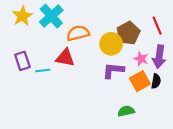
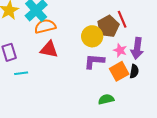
red line: (157, 26) -> (122, 19), moved
orange semicircle: (78, 33) -> (45, 26), moved
cyan line: (43, 71) -> (21, 73), moved

